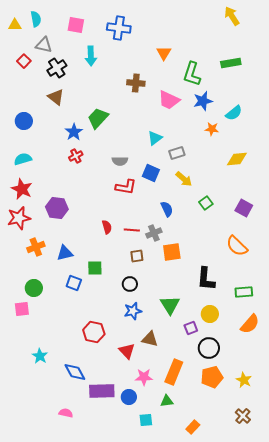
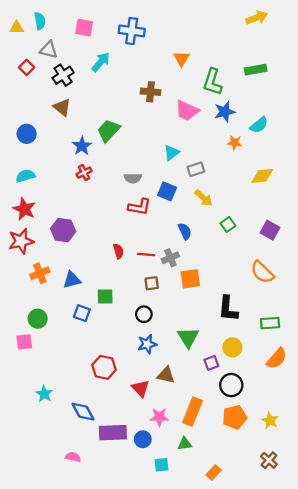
yellow arrow: (232, 16) -> (257, 18), turned 102
cyan arrow: (91, 56) -> (101, 62), turned -138

